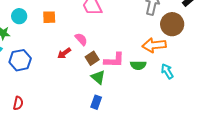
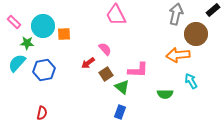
cyan circle: (19, 16) -> (43, 26), size x1.5
orange square: (49, 17) -> (64, 34), moved
brown square: (92, 58) -> (106, 74), moved
green semicircle: (138, 65) -> (165, 94), moved

